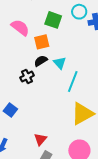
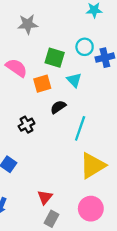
black semicircle: (41, 61) -> (58, 107), moved
cyan triangle: (60, 63) -> (74, 80), moved

